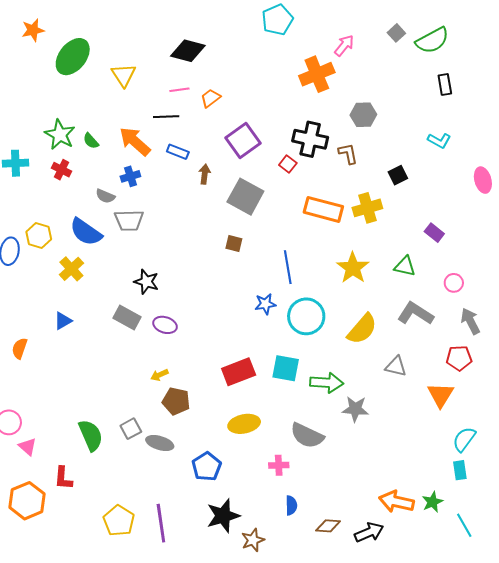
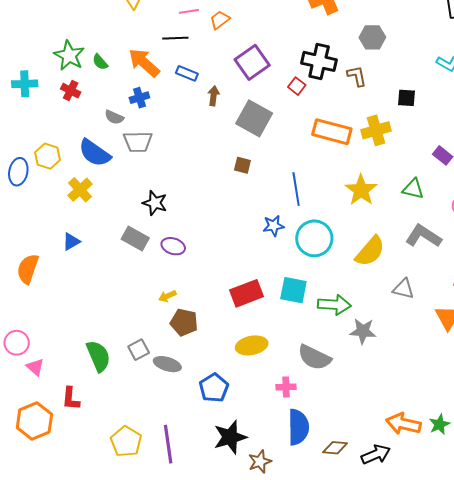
black square: (398, 175) -> (407, 98), turned 30
orange semicircle: (20, 348) -> (28, 269), size x1.4
blue semicircle: (291, 505) -> (298, 427), size x1.8

